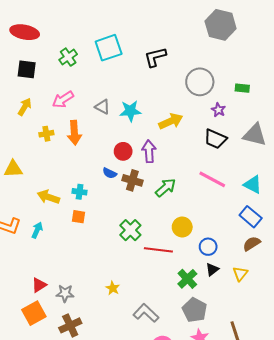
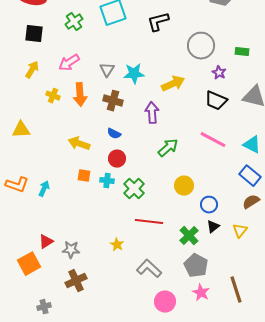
gray triangle: (102, 107) -> (107, 70), turned 35
yellow cross: (46, 134) -> (53, 96), turned 32
red circle: (123, 151) -> (117, 159), moved
brown cross: (132, 180) -> (113, 101), moved
cyan cross: (80, 192) -> (107, 181), moved
yellow arrow: (48, 197) -> (79, 144), moved
red line: (158, 250) -> (149, 222), moved
orange square: (34, 313) -> (29, 264), moved

